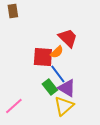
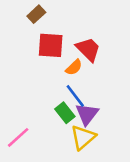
brown rectangle: (13, 11) -> (36, 14), moved, turned 56
red square: (43, 57) -> (51, 45), moved
purple triangle: (67, 88) -> (87, 114), turned 36

